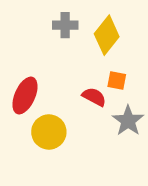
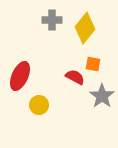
yellow circle: (49, 132) -> (39, 105), size x0.7

